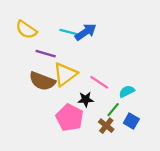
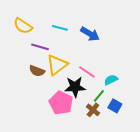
blue arrow: (86, 32) -> (90, 34), moved, turned 66
brown semicircle: (42, 81) -> (37, 71), size x0.7
black star: (86, 99) -> (75, 87), size x1.5

